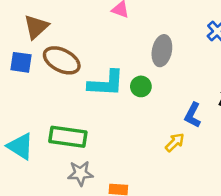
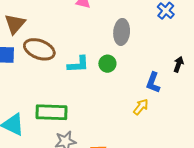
cyan L-shape: (106, 83) -> (78, 64), size x0.7

